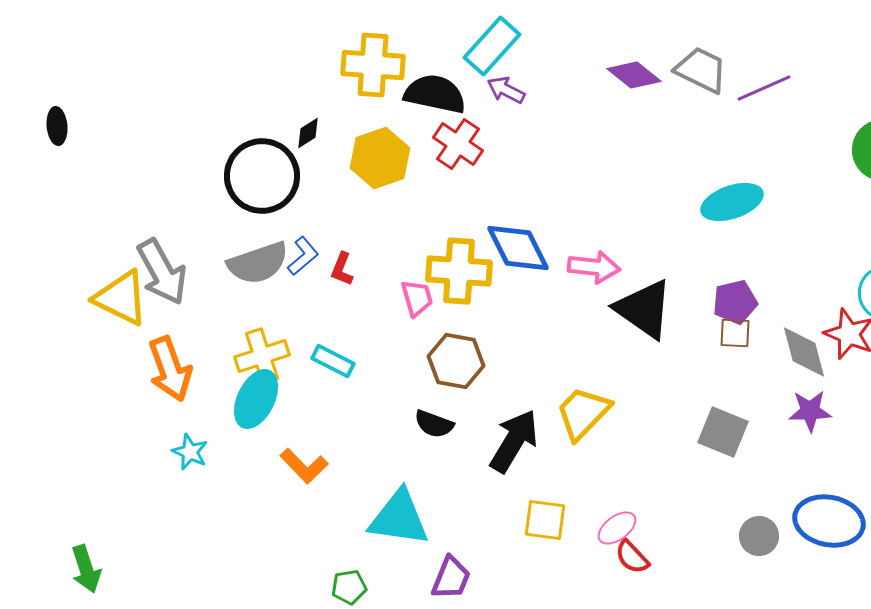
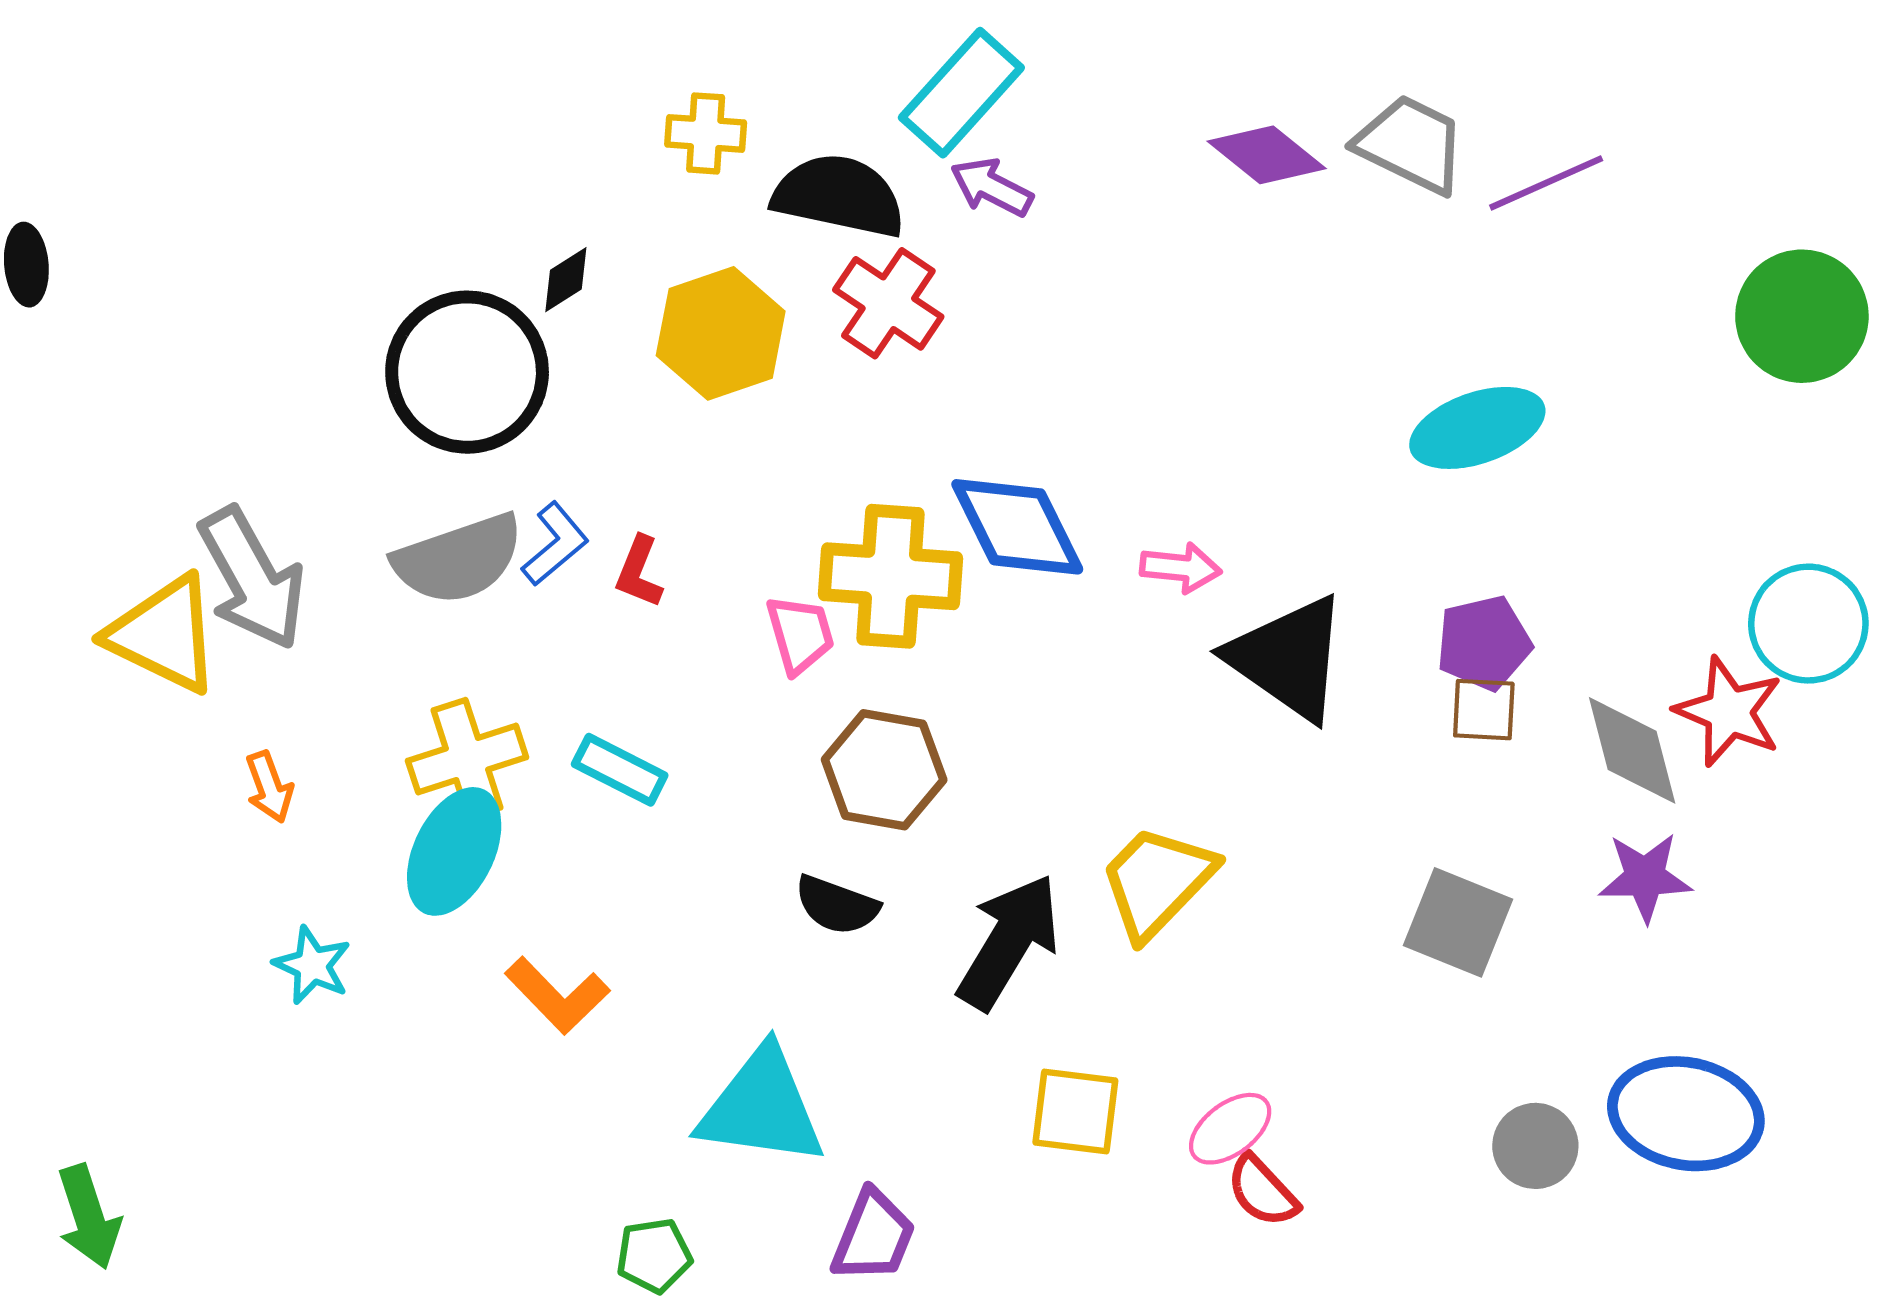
yellow cross: (373, 65) -> (706, 133), size x0.6
pink arrow: (594, 267) -> (1181, 568), size x0.7
orange arrow: (170, 369) -> (269, 787), size x0.5

